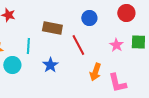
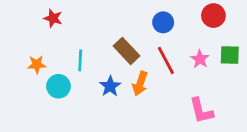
brown rectangle: (52, 28) -> (126, 51), moved, turned 36
red line: (78, 45) -> (166, 60), moved
orange arrow: (95, 72) -> (140, 84), moved

